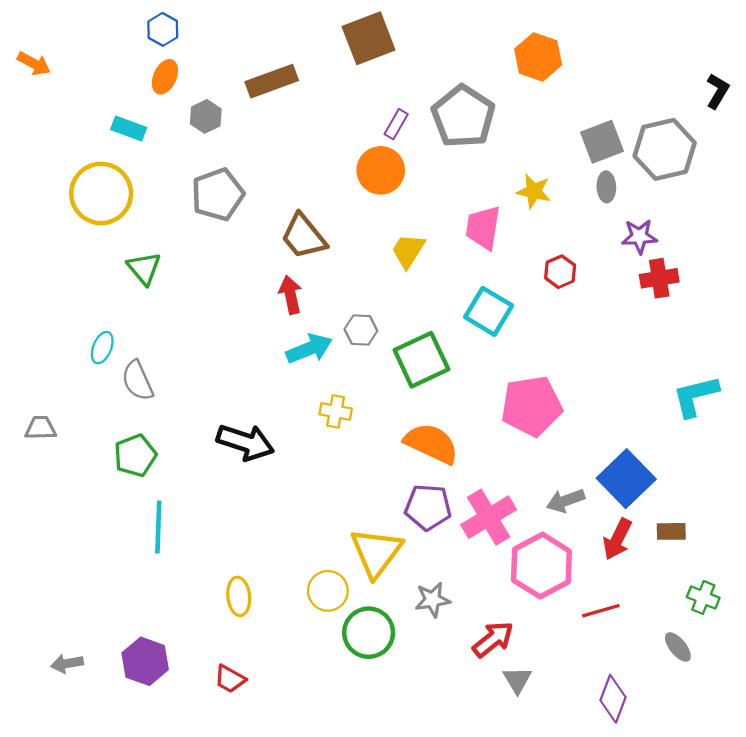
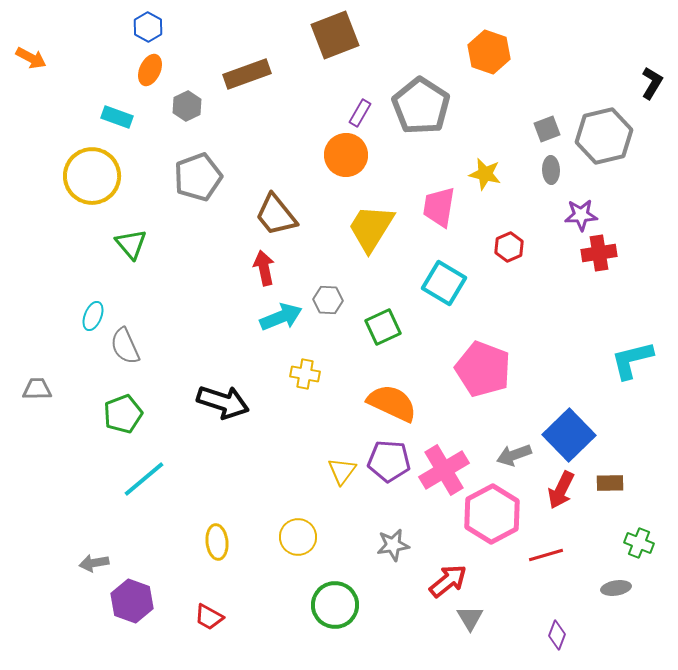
gray square: (602, 142) -> (547, 129), size x0.7
yellow trapezoid: (408, 251) -> (371, 228), size x1.5
green square: (421, 360) -> (383, 327), size x0.7
pink pentagon: (532, 406) -> (483, 369), turned 30
cyan line: (158, 527) -> (144, 479), turned 48
yellow triangle: (376, 552) -> (342, 471), moved, size x0.6
green circle: (369, 633) -> (335, 605), moved
gray ellipse: (678, 647) -> (616, 588), turned -60
gray arrow: (67, 664) -> (94, 563), moved
purple diamond: (613, 699) -> (557, 635), size x0.7

